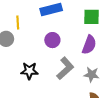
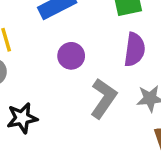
black star: (29, 71) -> (22, 118), moved

